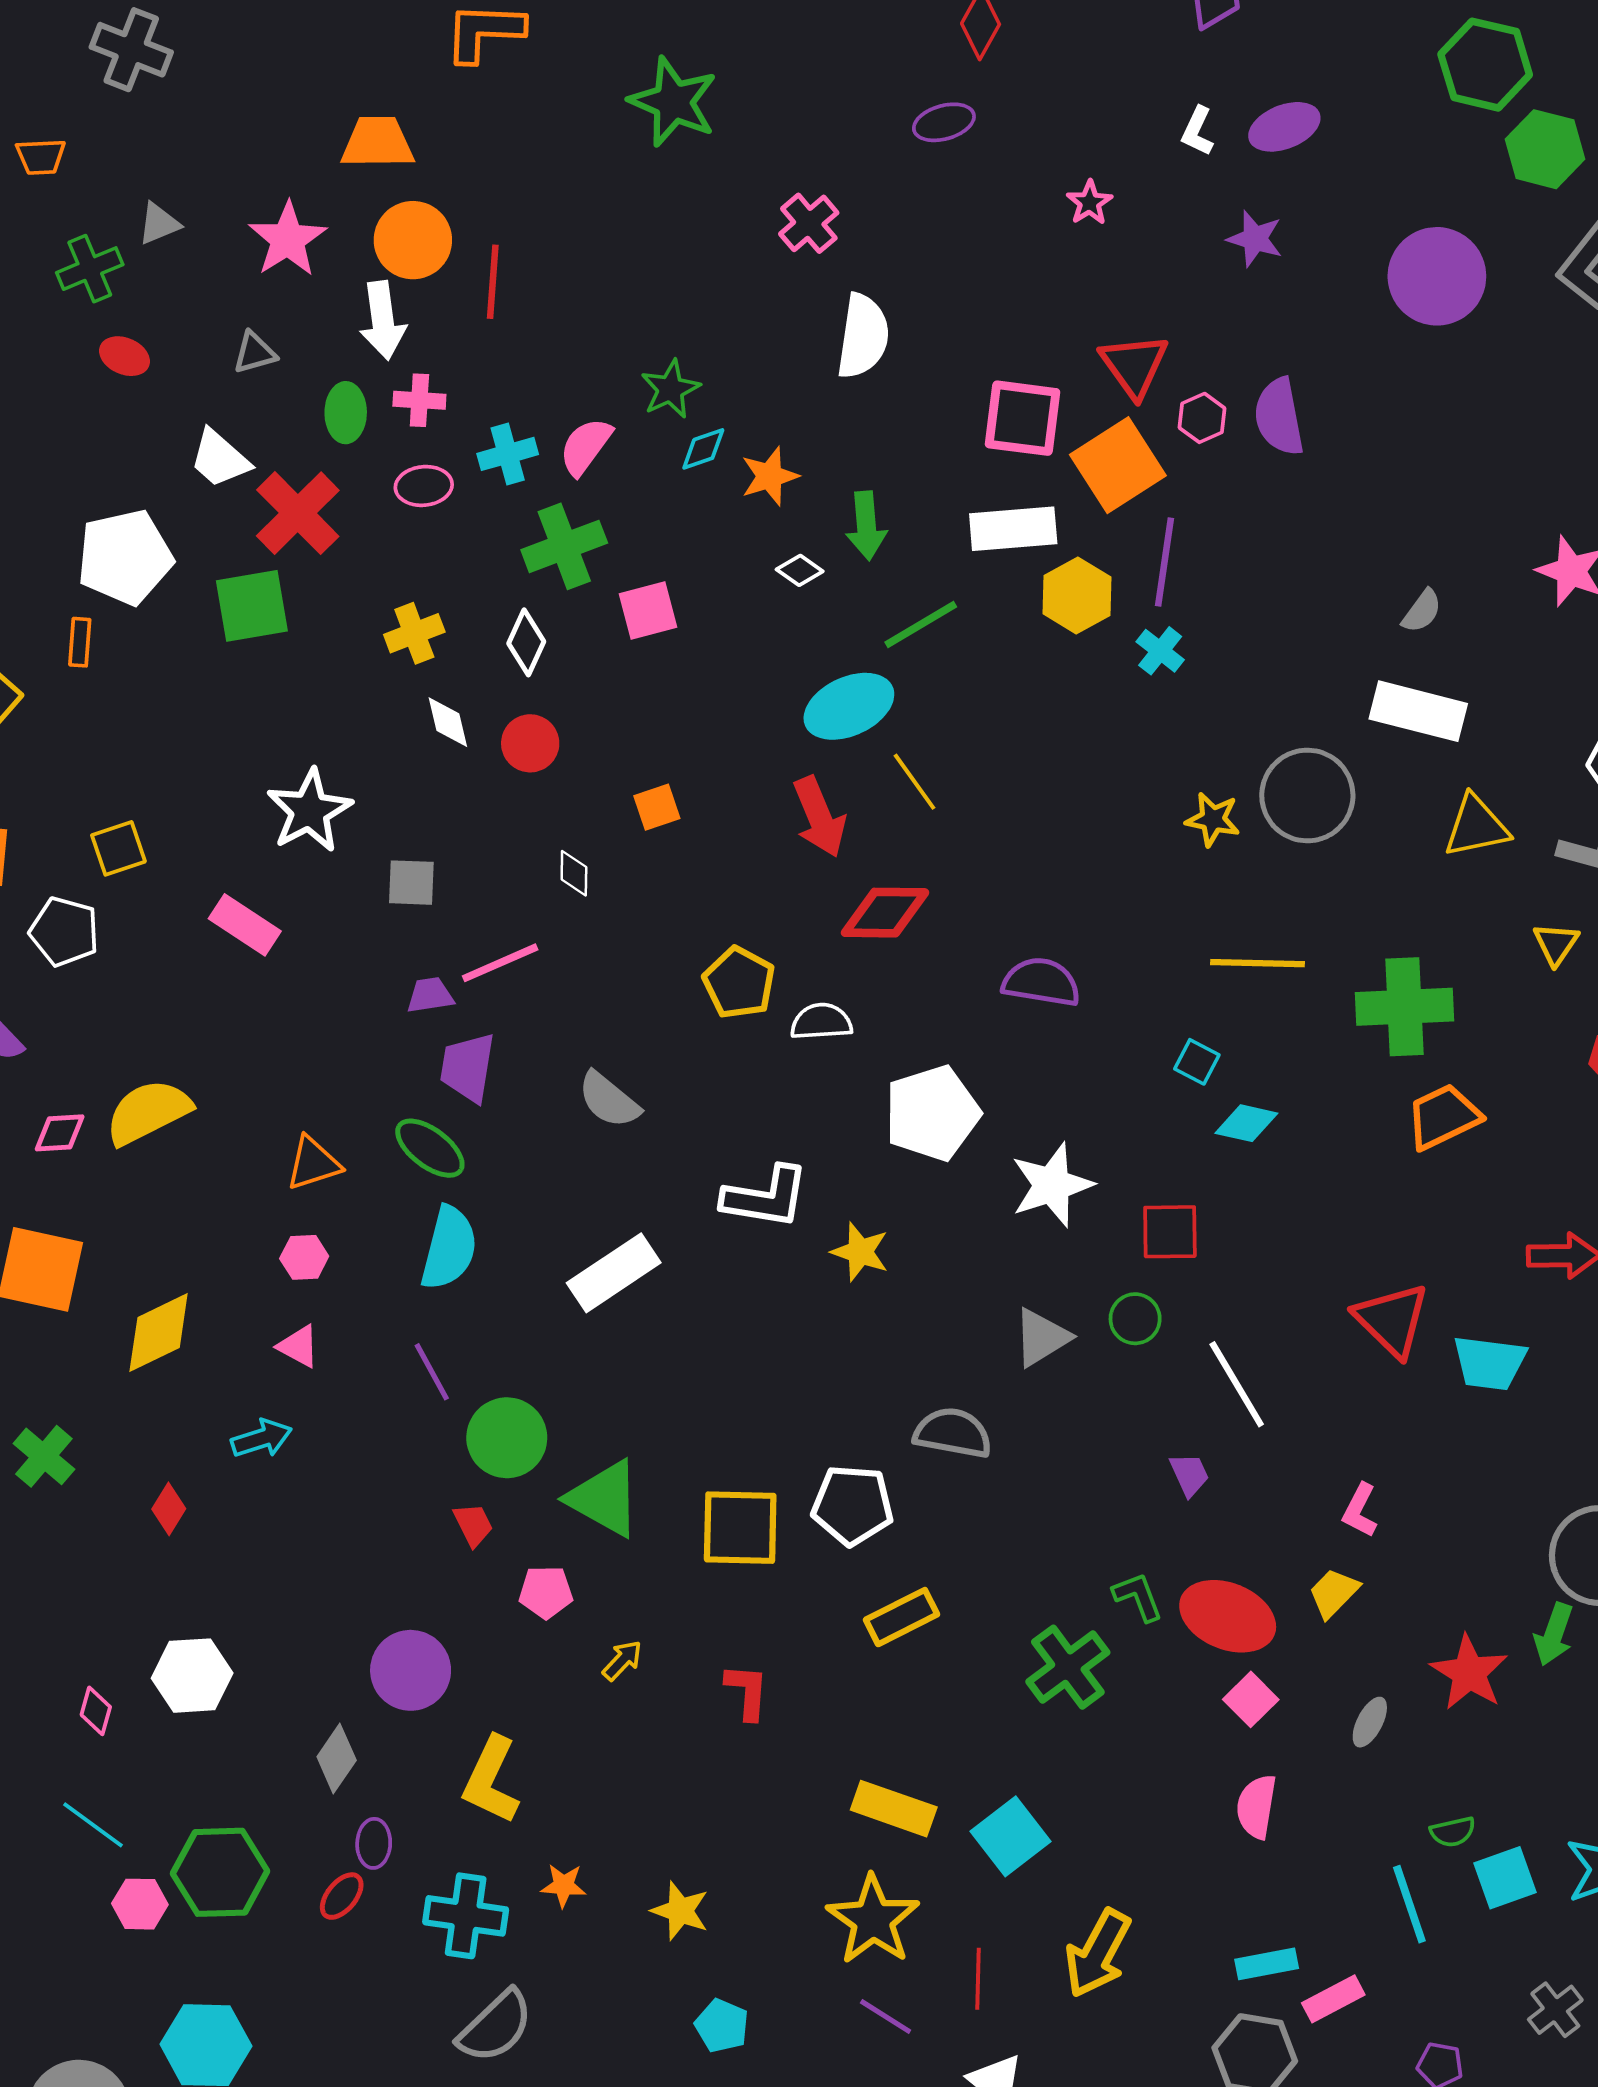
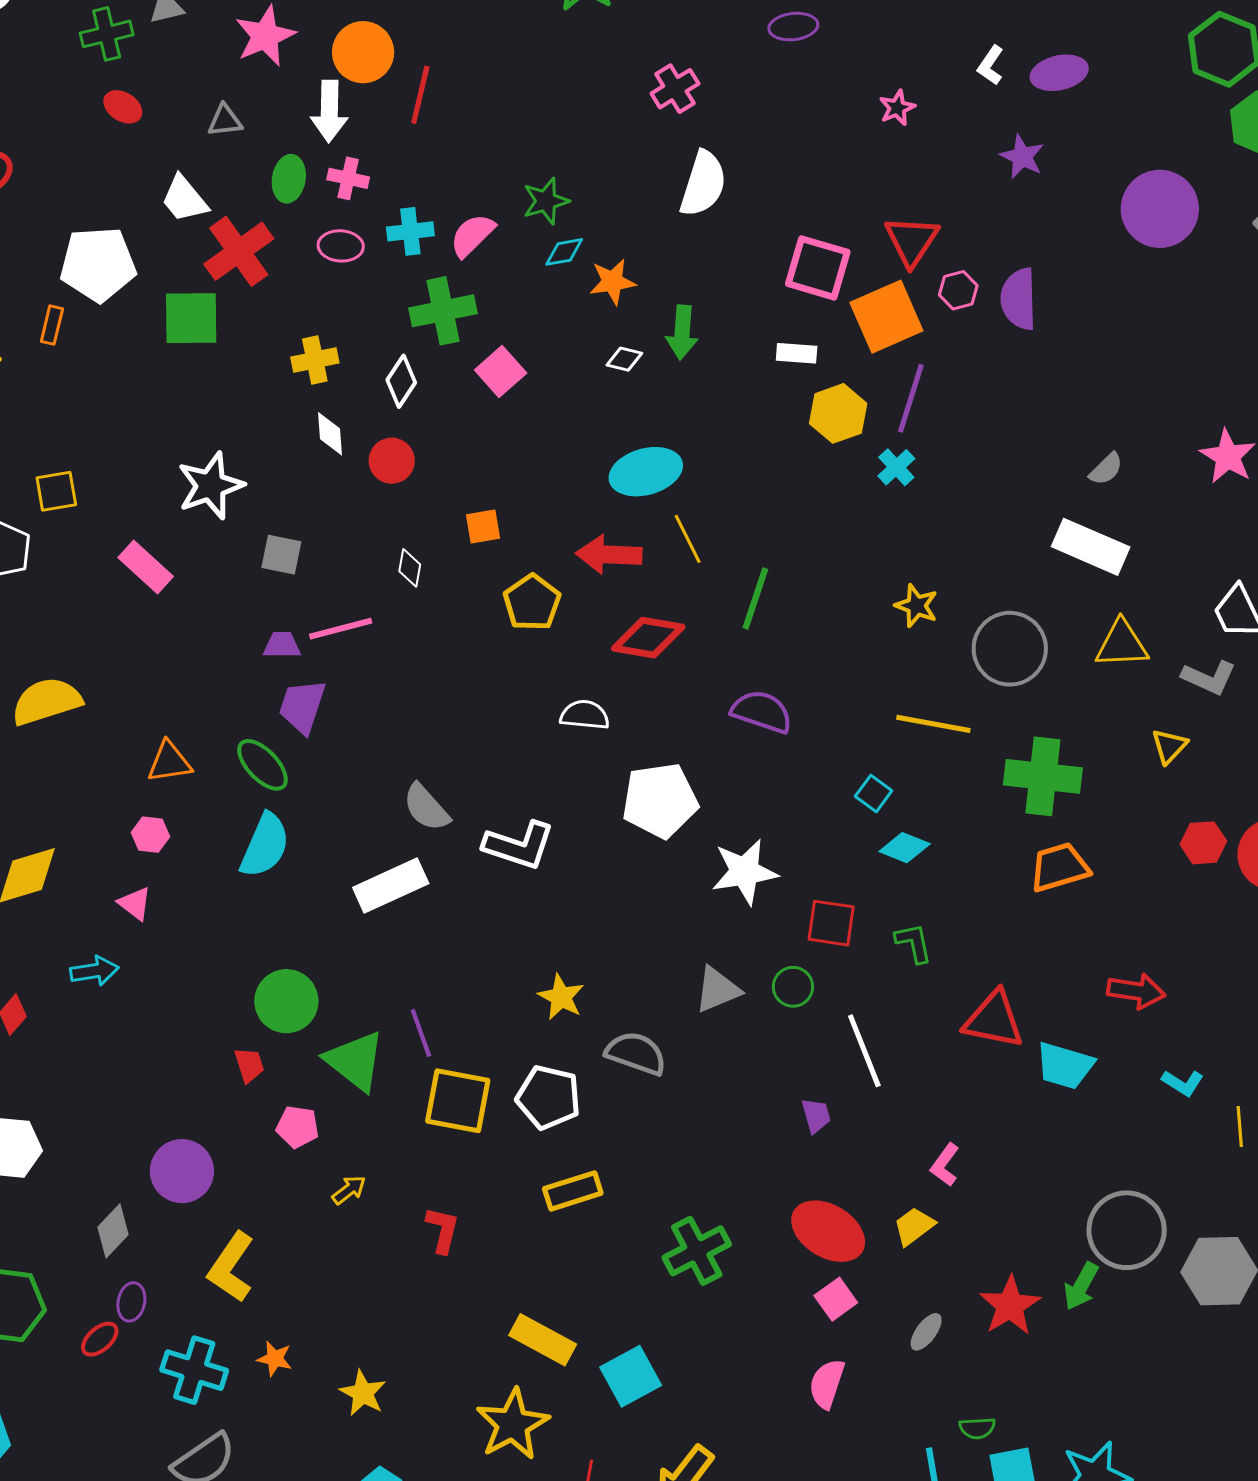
white rectangle: (1013, 529) -> (797, 353), size x0.6
white diamond: (800, 570) -> (624, 359), turned -30
pink square: (648, 611) -> (501, 372), turned -36
green line: (921, 625) -> (755, 599), moved, turned -50
gray circle: (1307, 796) -> (1010, 649), moved
red arrow: (819, 817) -> (609, 555), turned 106
yellow pentagon: (739, 983) -> (532, 603), moved
gray semicircle: (609, 1100) -> (426, 807), moved
yellow star: (860, 1252) -> (561, 997), moved
red triangle: (1392, 1320) -> (994, 1020), turned -42
purple line: (432, 1372) -> (421, 1033), moved
green L-shape: (1138, 1597) -> (914, 943), moved

